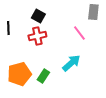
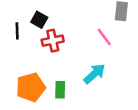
black square: (38, 16) -> (39, 20), moved
green rectangle: (43, 76) -> (60, 90), turned -32

